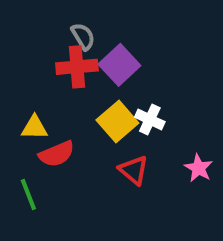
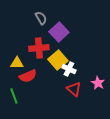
red cross: (77, 67) -> (39, 48), moved
white cross: (150, 119) -> (69, 69), moved
red triangle: (134, 170) -> (74, 89), moved

